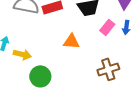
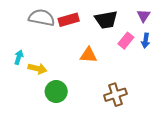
brown cross: (108, 69) -> (115, 95), moved

